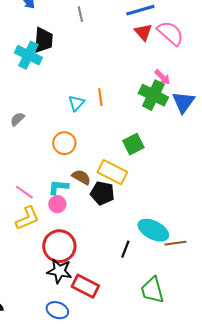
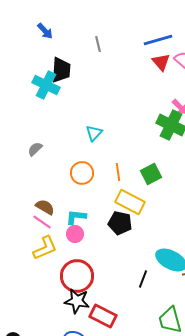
orange line: (100, 97) -> (118, 172), moved
brown semicircle: (81, 177) -> (45, 207), moved

